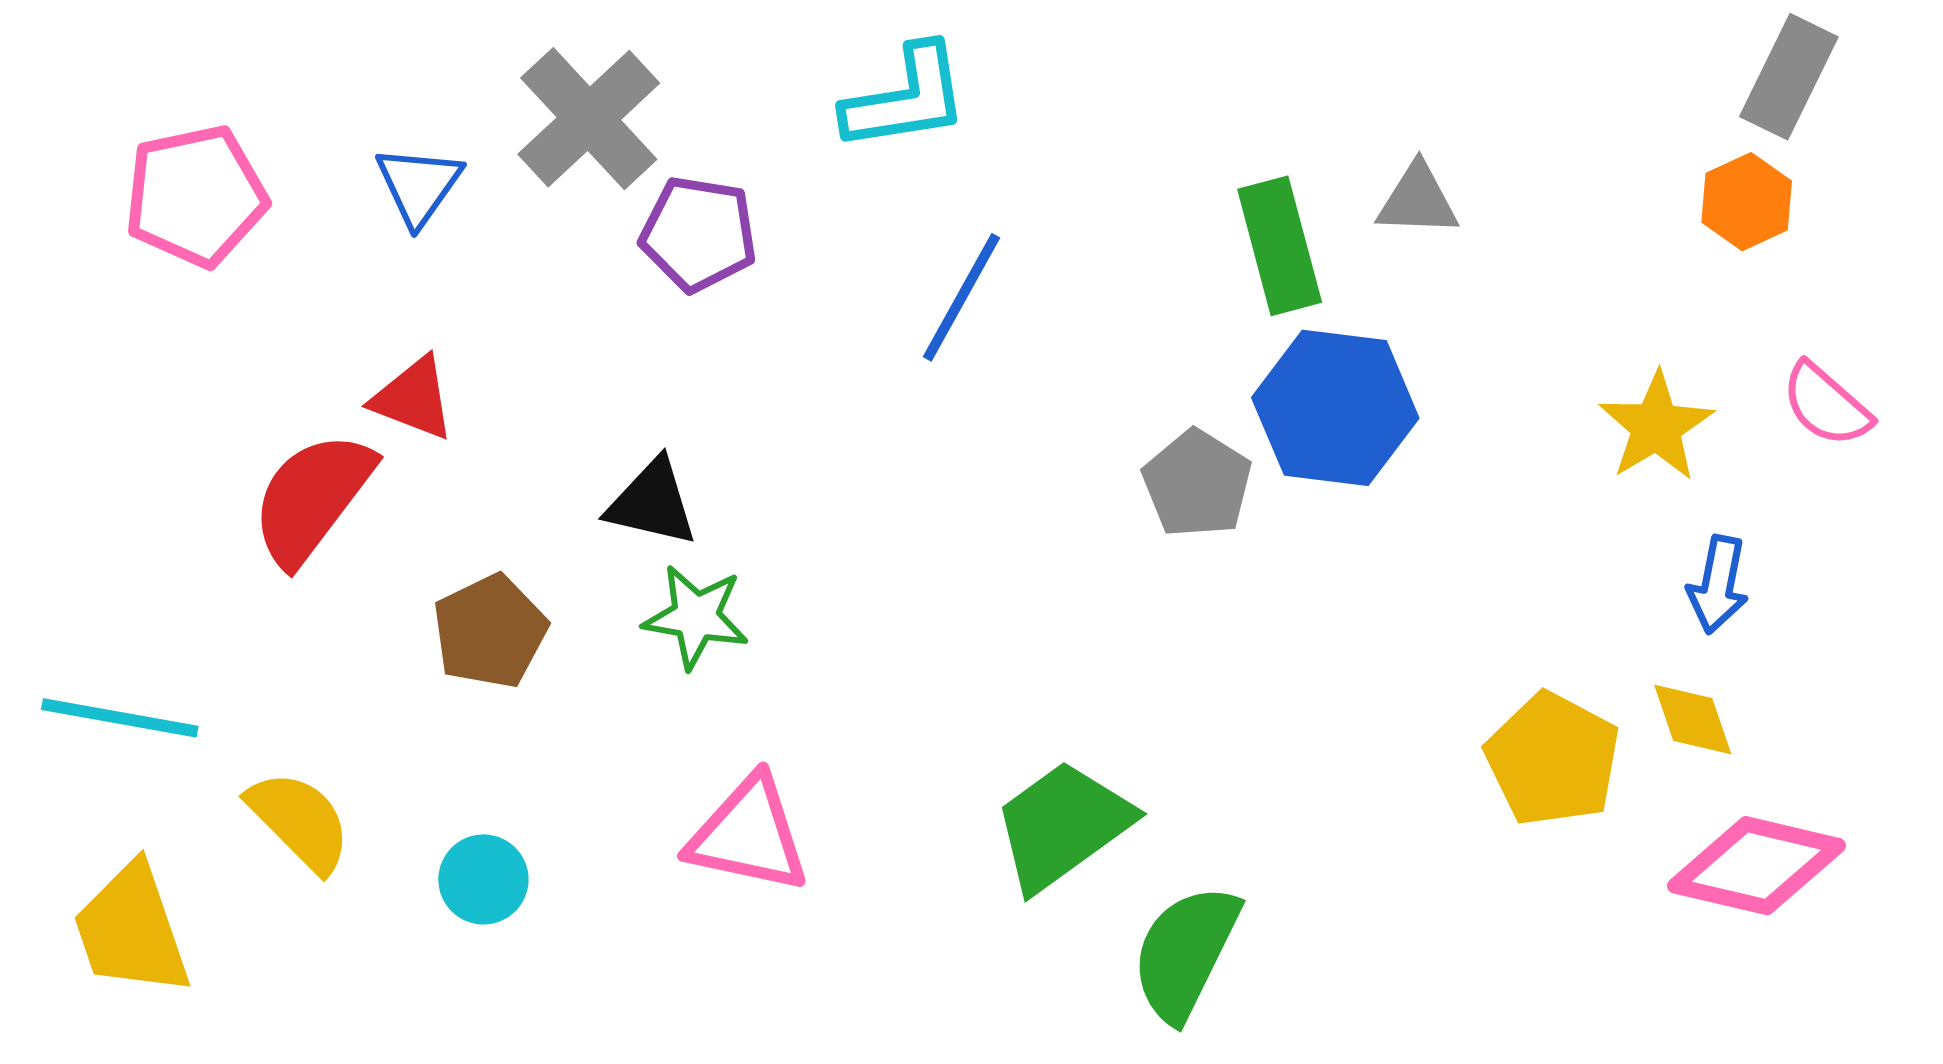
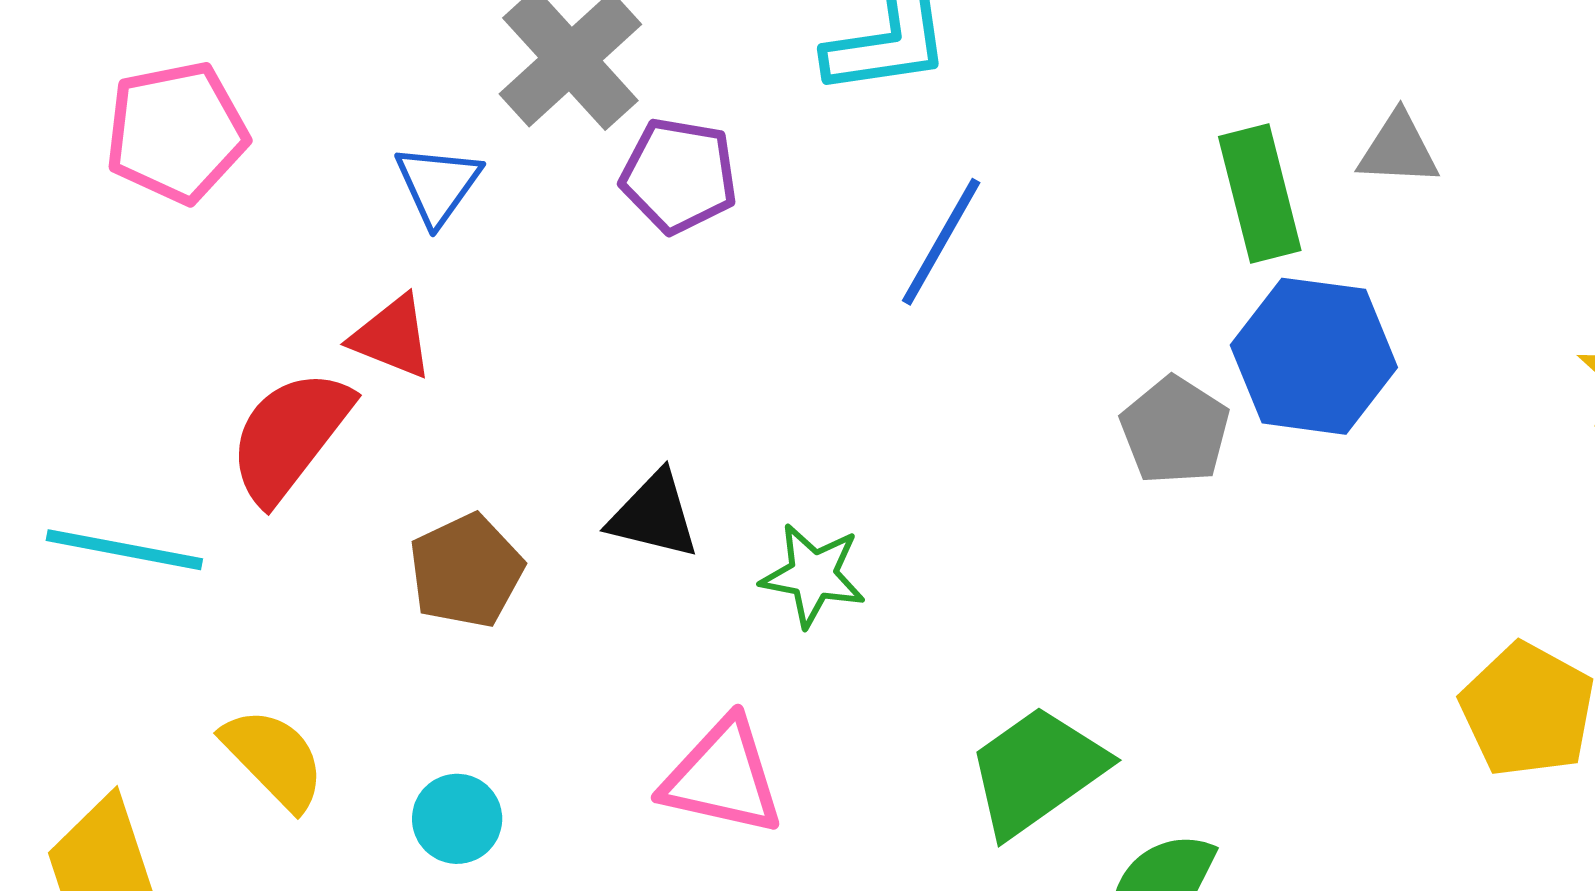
blue triangle: (419, 185) -> (438, 185), moved
black triangle: (652, 503) -> (654, 515), moved
green star: (696, 617) -> (813, 575), moved
cyan line: (120, 718) -> (124, 550), moved

